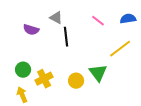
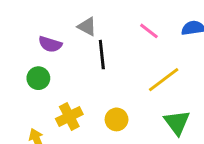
yellow line: (120, 49) -> (164, 80), moved
green circle: (23, 70) -> (38, 78), moved
green triangle: (98, 73) -> (177, 122), moved

